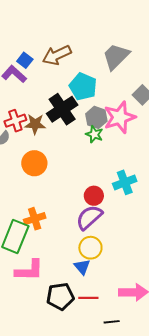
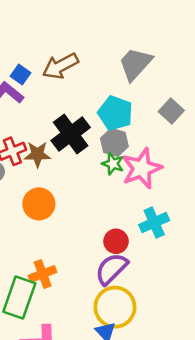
cyan pentagon: (83, 87) -> (115, 113), moved
pink star: (120, 117) -> (142, 168), moved
yellow circle: (90, 248) -> (115, 307), size x1.4

